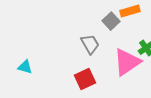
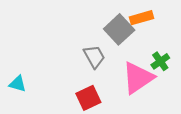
gray square: (111, 21) -> (119, 29), size x1.4

